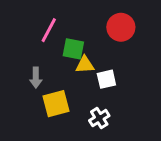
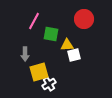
yellow triangle: (85, 65) -> (67, 45), moved
white cross: (99, 118) -> (49, 84), moved

